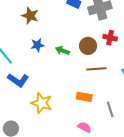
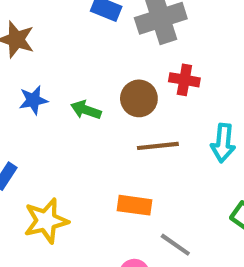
yellow star: (42, 103) -> (46, 221), turned -30
gray line: (110, 109) -> (175, 245), moved, turned -35

